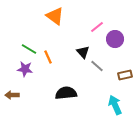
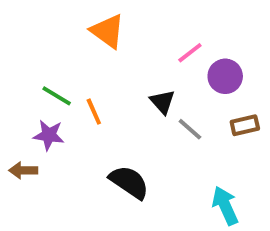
brown rectangle: (125, 75) -> (245, 125), moved
black semicircle: (66, 93) -> (129, 182), turned 40
brown arrow: (12, 95) -> (23, 170), moved

